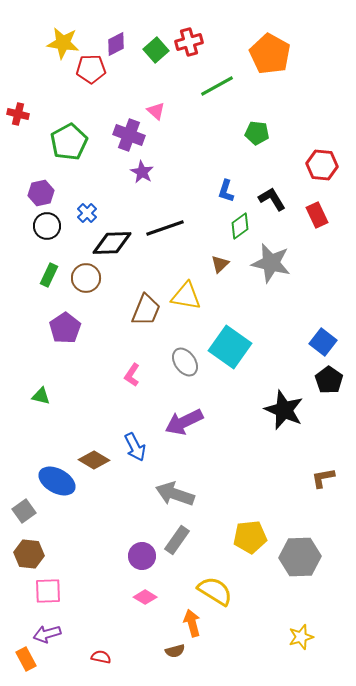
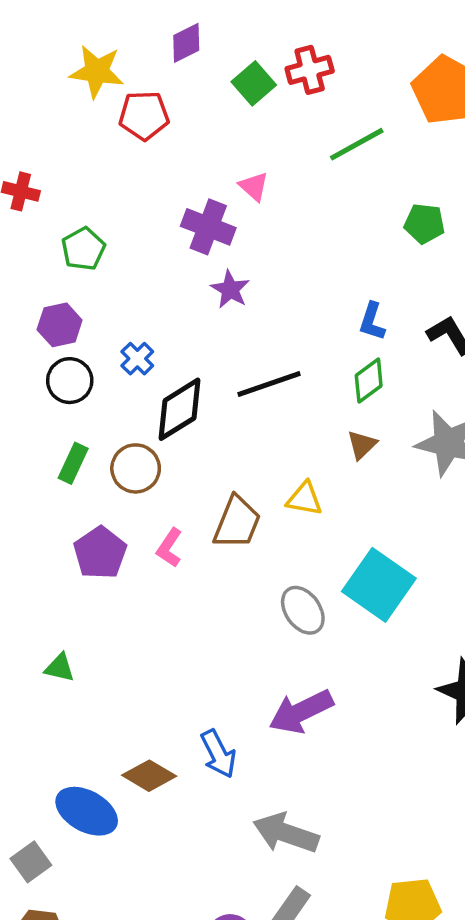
purple diamond: (116, 44) -> (186, 43), moved
green pentagon: (69, 142) -> (83, 249), moved, size x0.7
green diamond: (240, 226) -> (369, 381), moved
black diamond: (112, 243) -> (180, 409), turned -30
yellow triangle: (186, 296) -> (304, 499), size x0.7
pink L-shape: (132, 375) -> (169, 548), moved

